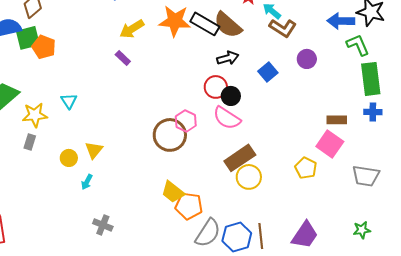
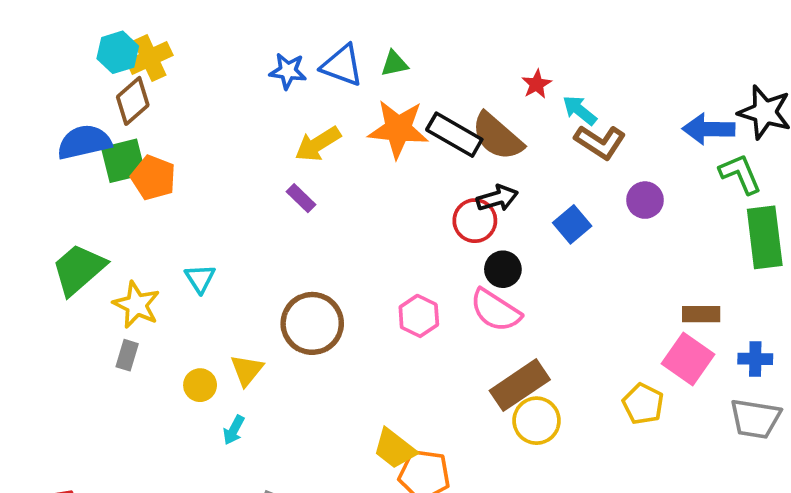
red circle: (216, 87) -> (475, 221), moved
blue cross: (373, 112) -> (755, 359), moved
yellow star: (35, 115) -> (136, 305), turned 30
brown circle: (170, 135) -> (312, 323), moved

